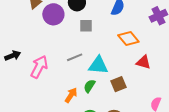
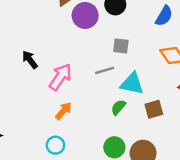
gray square: (86, 26) -> (121, 46), moved
black arrow: (13, 56) -> (30, 60), turned -112
orange arrow: (71, 95) -> (64, 111), moved

